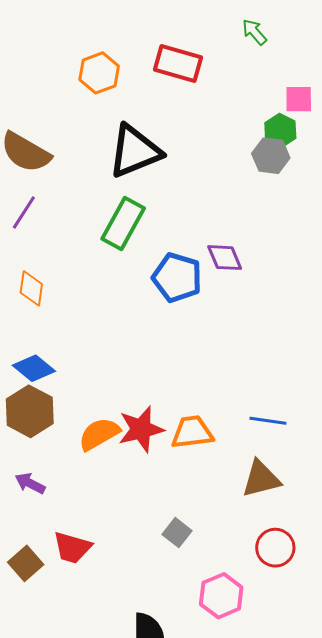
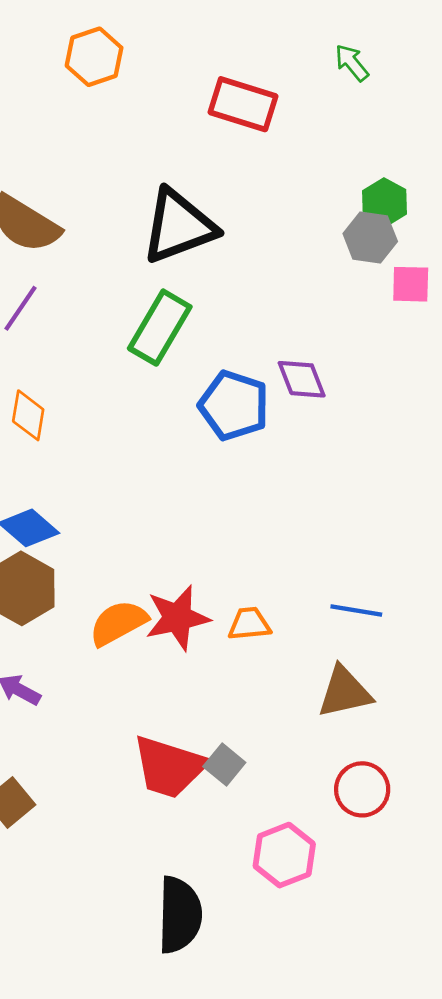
orange hexagon: (99, 73) -> (94, 57), moved
pink square: (299, 99) -> (411, 284), moved
orange trapezoid: (192, 432) -> (249, 624), size x0.7
red trapezoid: (72, 548) -> (169, 767), moved, size x1.4

